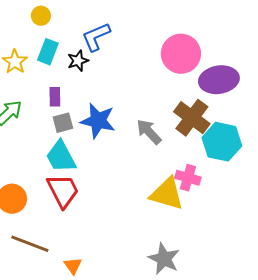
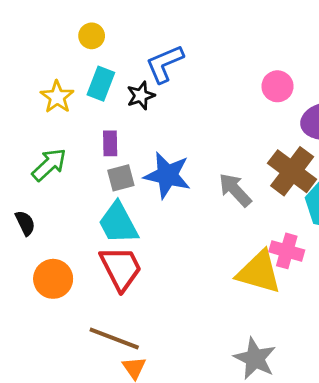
pink circle: (181, 54) -> (277, 86), size x0.6
brown line: (30, 244) -> (114, 339), moved

